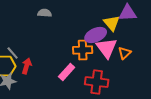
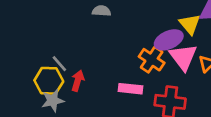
orange cross: (83, 50) -> (152, 60), turned 36
pink rectangle: (67, 72) -> (130, 89), turned 54

